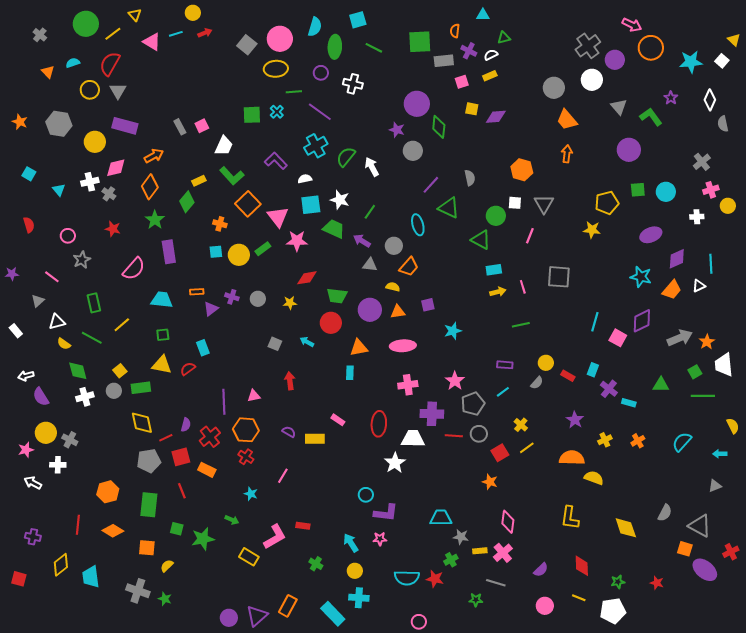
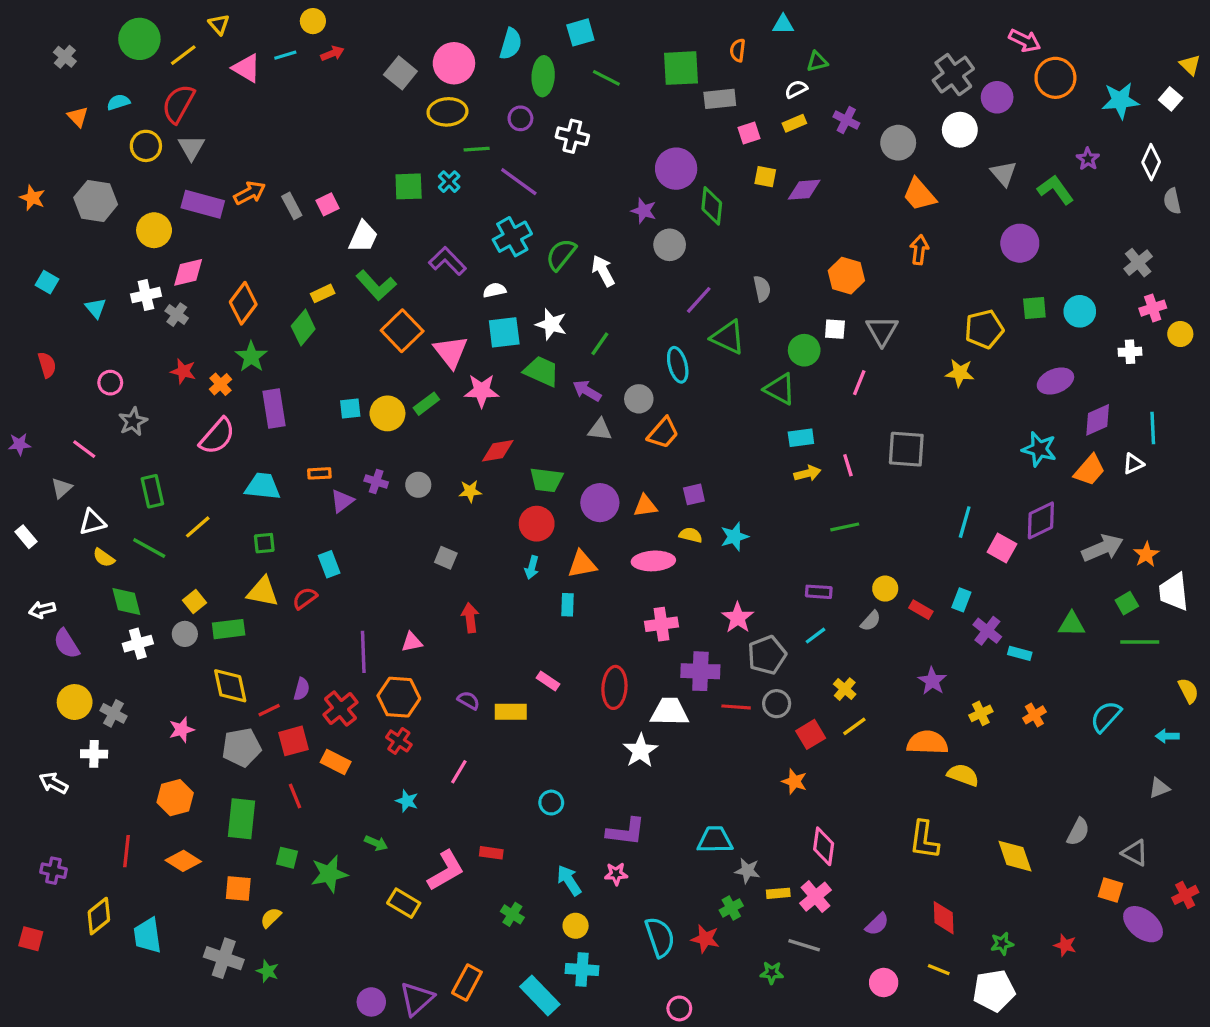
purple cross: (469, 51) -> (846, 120), moved
orange arrow: (154, 156) -> (250, 193), moved
orange cross: (220, 224) -> (220, 384), moved, turned 32
yellow semicircle: (393, 287) -> (691, 535), moved
cyan arrow: (307, 342) -> (532, 567), moved, turned -104
pink star: (26, 450) -> (182, 730), moved
cyan circle: (366, 495) -> (551, 803), moved
gray triangle: (700, 526) -> (1135, 853), size x0.7
cyan semicircle: (407, 578) -> (660, 937), turned -110

